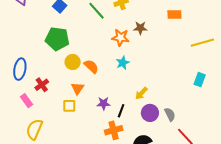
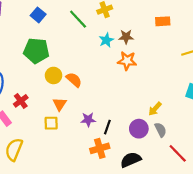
orange star: (121, 38) -> (127, 61), moved
cyan star: (123, 63) -> (106, 40), moved
yellow arrow: (141, 93) -> (155, 109), moved

